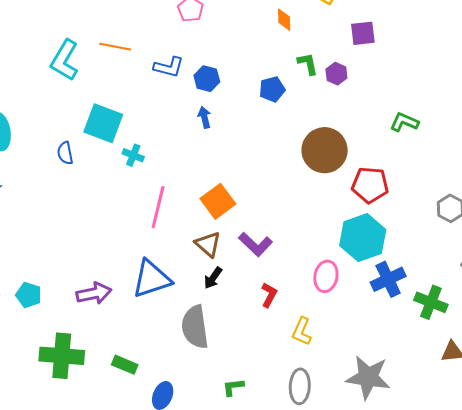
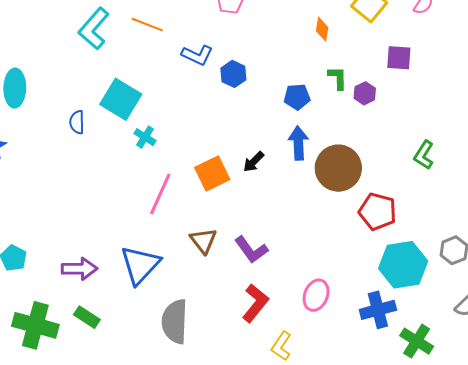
blue arrow: (204, 117) -> (298, 143), moved, size x1.5
green L-shape: (404, 122) -> (424, 155), turned -92
orange square: (218, 201) -> (212, 173), moved
cyan hexagon: (363, 238) -> (403, 265), moved
black arrow: (213, 278) -> (254, 162), moved
blue triangle: (151, 279) -> (140, 265), turned -39
red L-shape: (269, 295) -> (255, 303), size x1.5
green rectangle: (125, 365) -> (87, 317), moved

